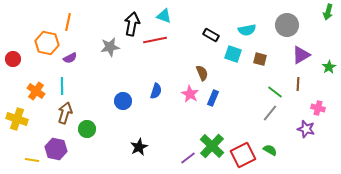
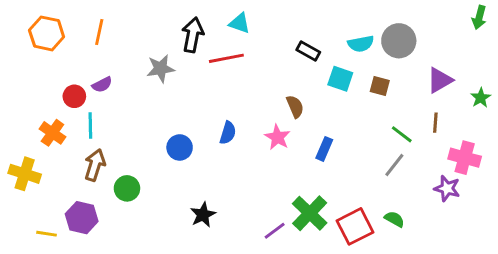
gray circle: (287, 25) -> (399, 41), moved
orange hexagon: (47, 43) -> (47, 33), moved
red circle: (13, 59) -> (74, 96), moved
blue rectangle: (213, 98) -> (324, 149), moved
pink cross: (318, 108) -> (465, 158), size x1.5

